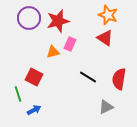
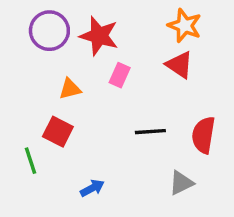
red star: (58, 21) -> (99, 36), turned 30
orange triangle: (53, 52) -> (70, 89), moved
black line: (88, 77) -> (150, 132), turned -36
blue arrow: (34, 110) -> (92, 188), moved

